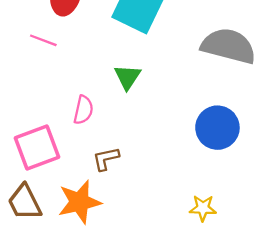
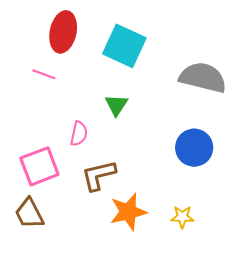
brown L-shape: (106, 159) -> (99, 175), size x1.5
orange star: (79, 202) -> (128, 212), moved

